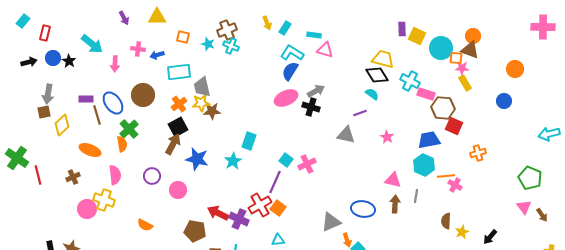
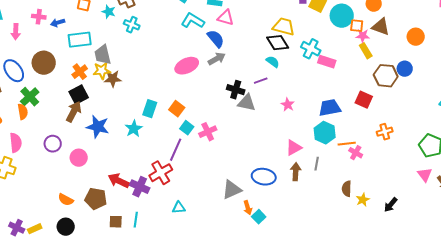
cyan cross: (231, 46) -> (132, 25), moved
brown triangle: (470, 50) -> (381, 27), moved
blue semicircle: (290, 71) -> (216, 39), moved, turned 108
black cross: (311, 107) -> (236, 90), moved
brown hexagon: (443, 108) -> (386, 76), moved
red square: (454, 126) -> (364, 100), moved
orange cross: (478, 153) -> (385, 132), moved
pink triangle: (393, 180) -> (294, 148), turned -42
orange square: (278, 208) -> (177, 109), moved
orange semicircle: (145, 225) -> (66, 200), moved

